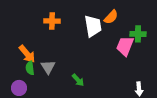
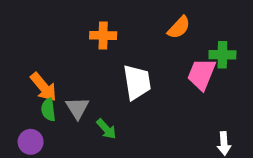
orange cross: (52, 21) -> (103, 35), moved
white trapezoid: (93, 26) -> (137, 82), moved
green arrow: (78, 80) -> (106, 129), moved

